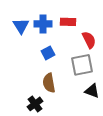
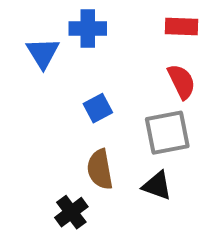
red rectangle: (68, 22) -> (181, 27), moved
blue cross: (43, 24) -> (88, 29), moved
black triangle: (92, 91) -> (157, 186), moved

